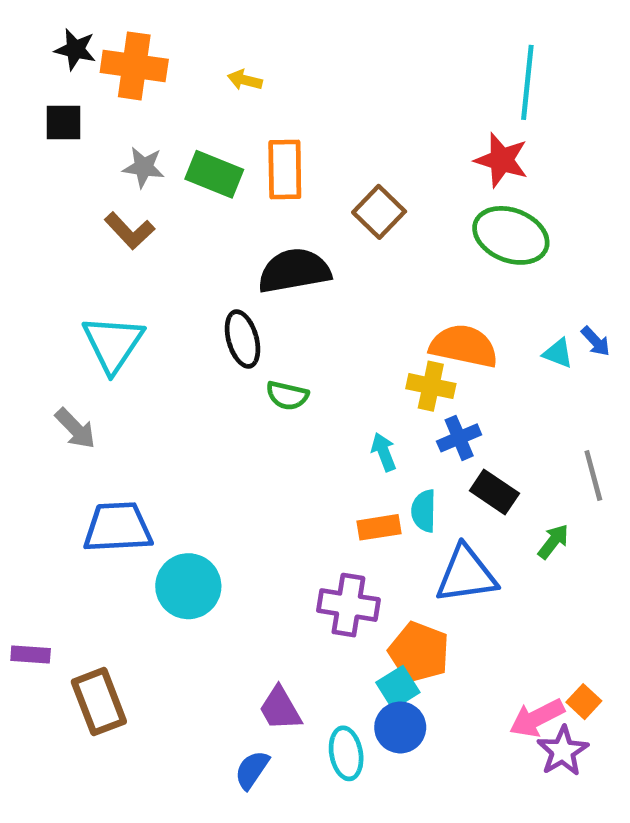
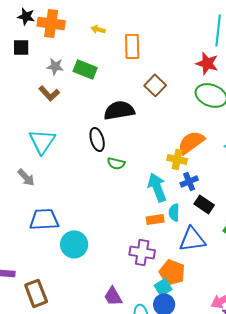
orange rectangle: (285, 170) -> (132, 46), moved
orange semicircle: (464, 346) -> (191, 142), turned -48
cyan arrow: (384, 452) -> (157, 187), size x1.8

